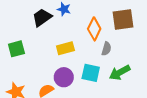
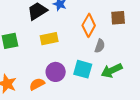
brown square: (123, 20) -> (118, 18), size x0.7
yellow rectangle: (65, 48) -> (49, 39), moved

